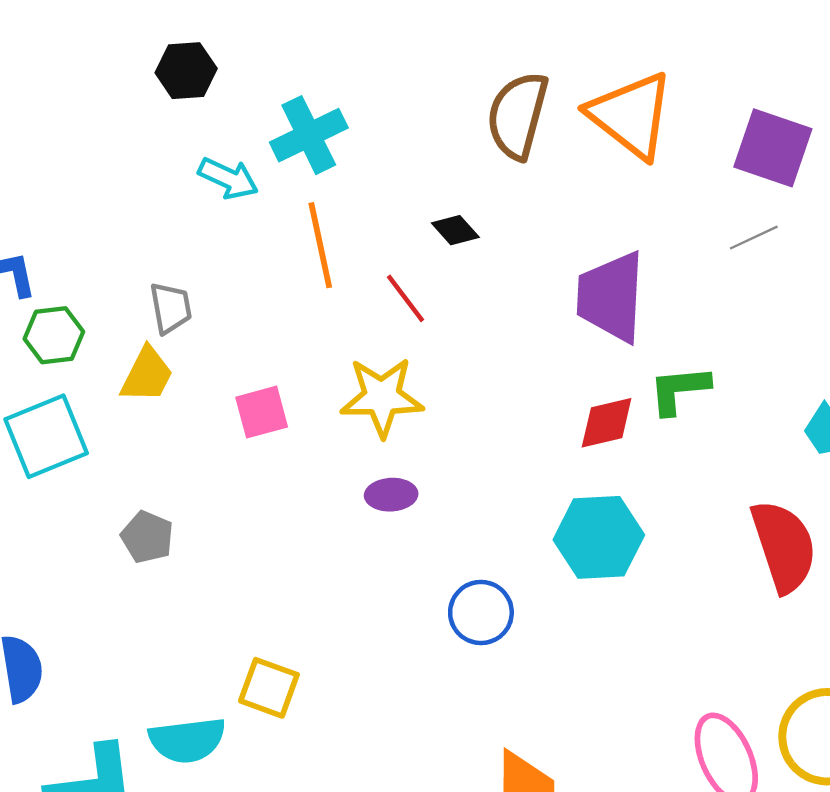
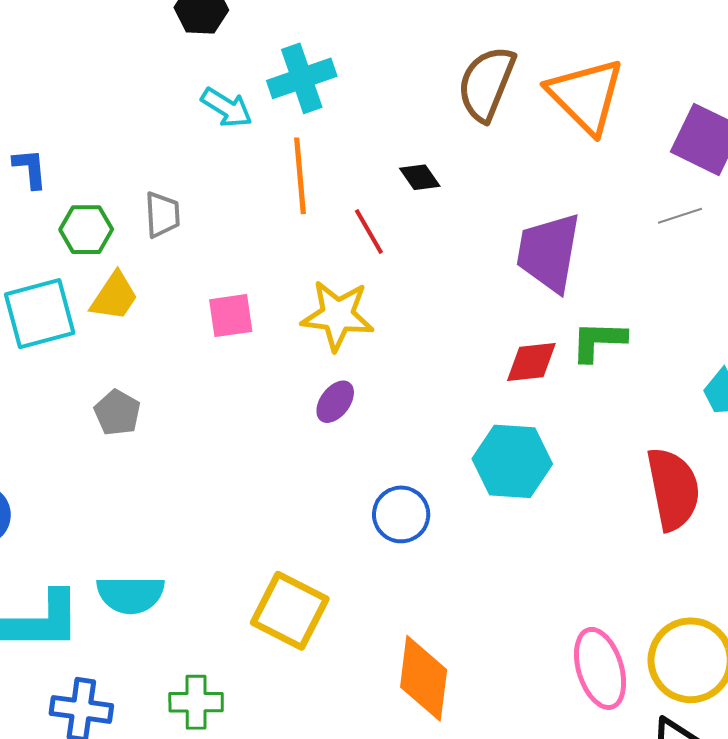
green hexagon: (54, 335) -> (86, 230), moved
yellow trapezoid: (147, 375) -> (114, 296), moved
purple ellipse: (391, 495) -> (335, 402), turned -57
yellow square: (269, 688) -> (290, 611), moved, size x1.4

